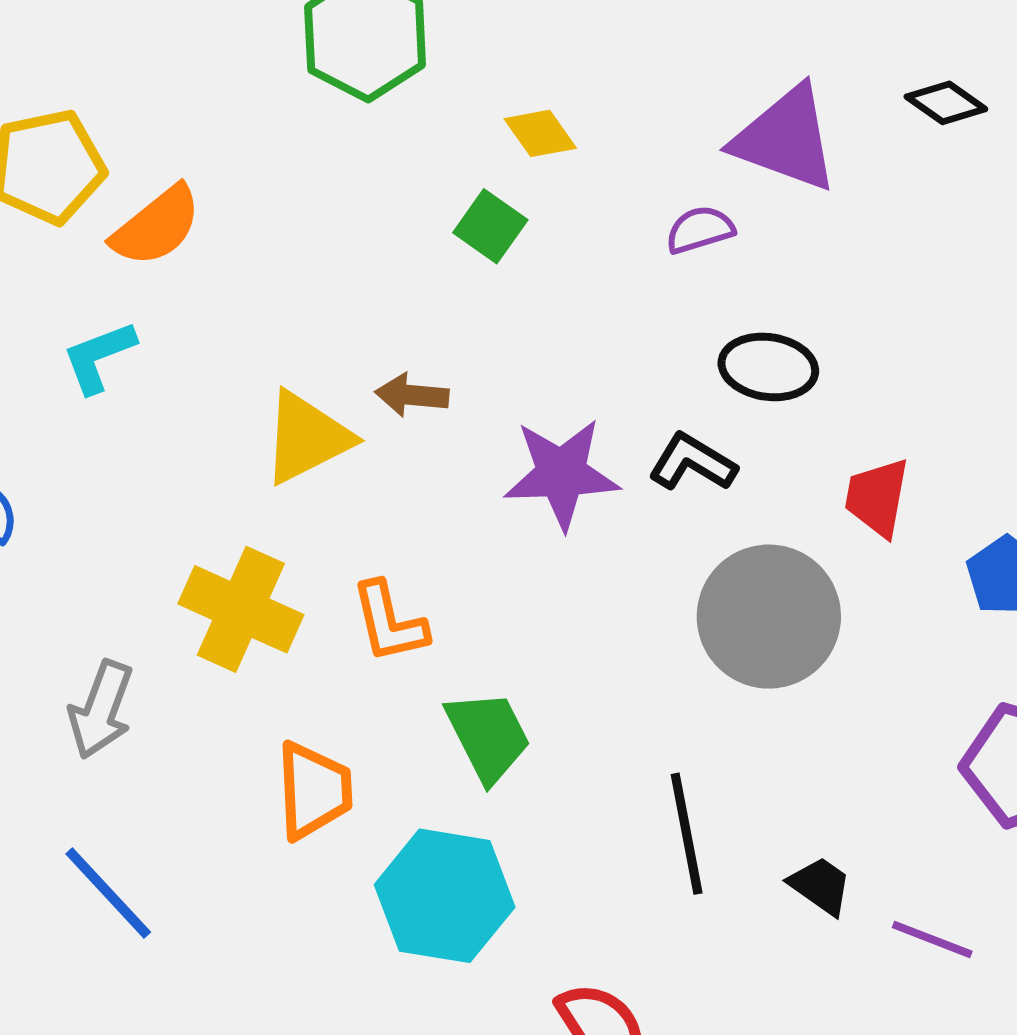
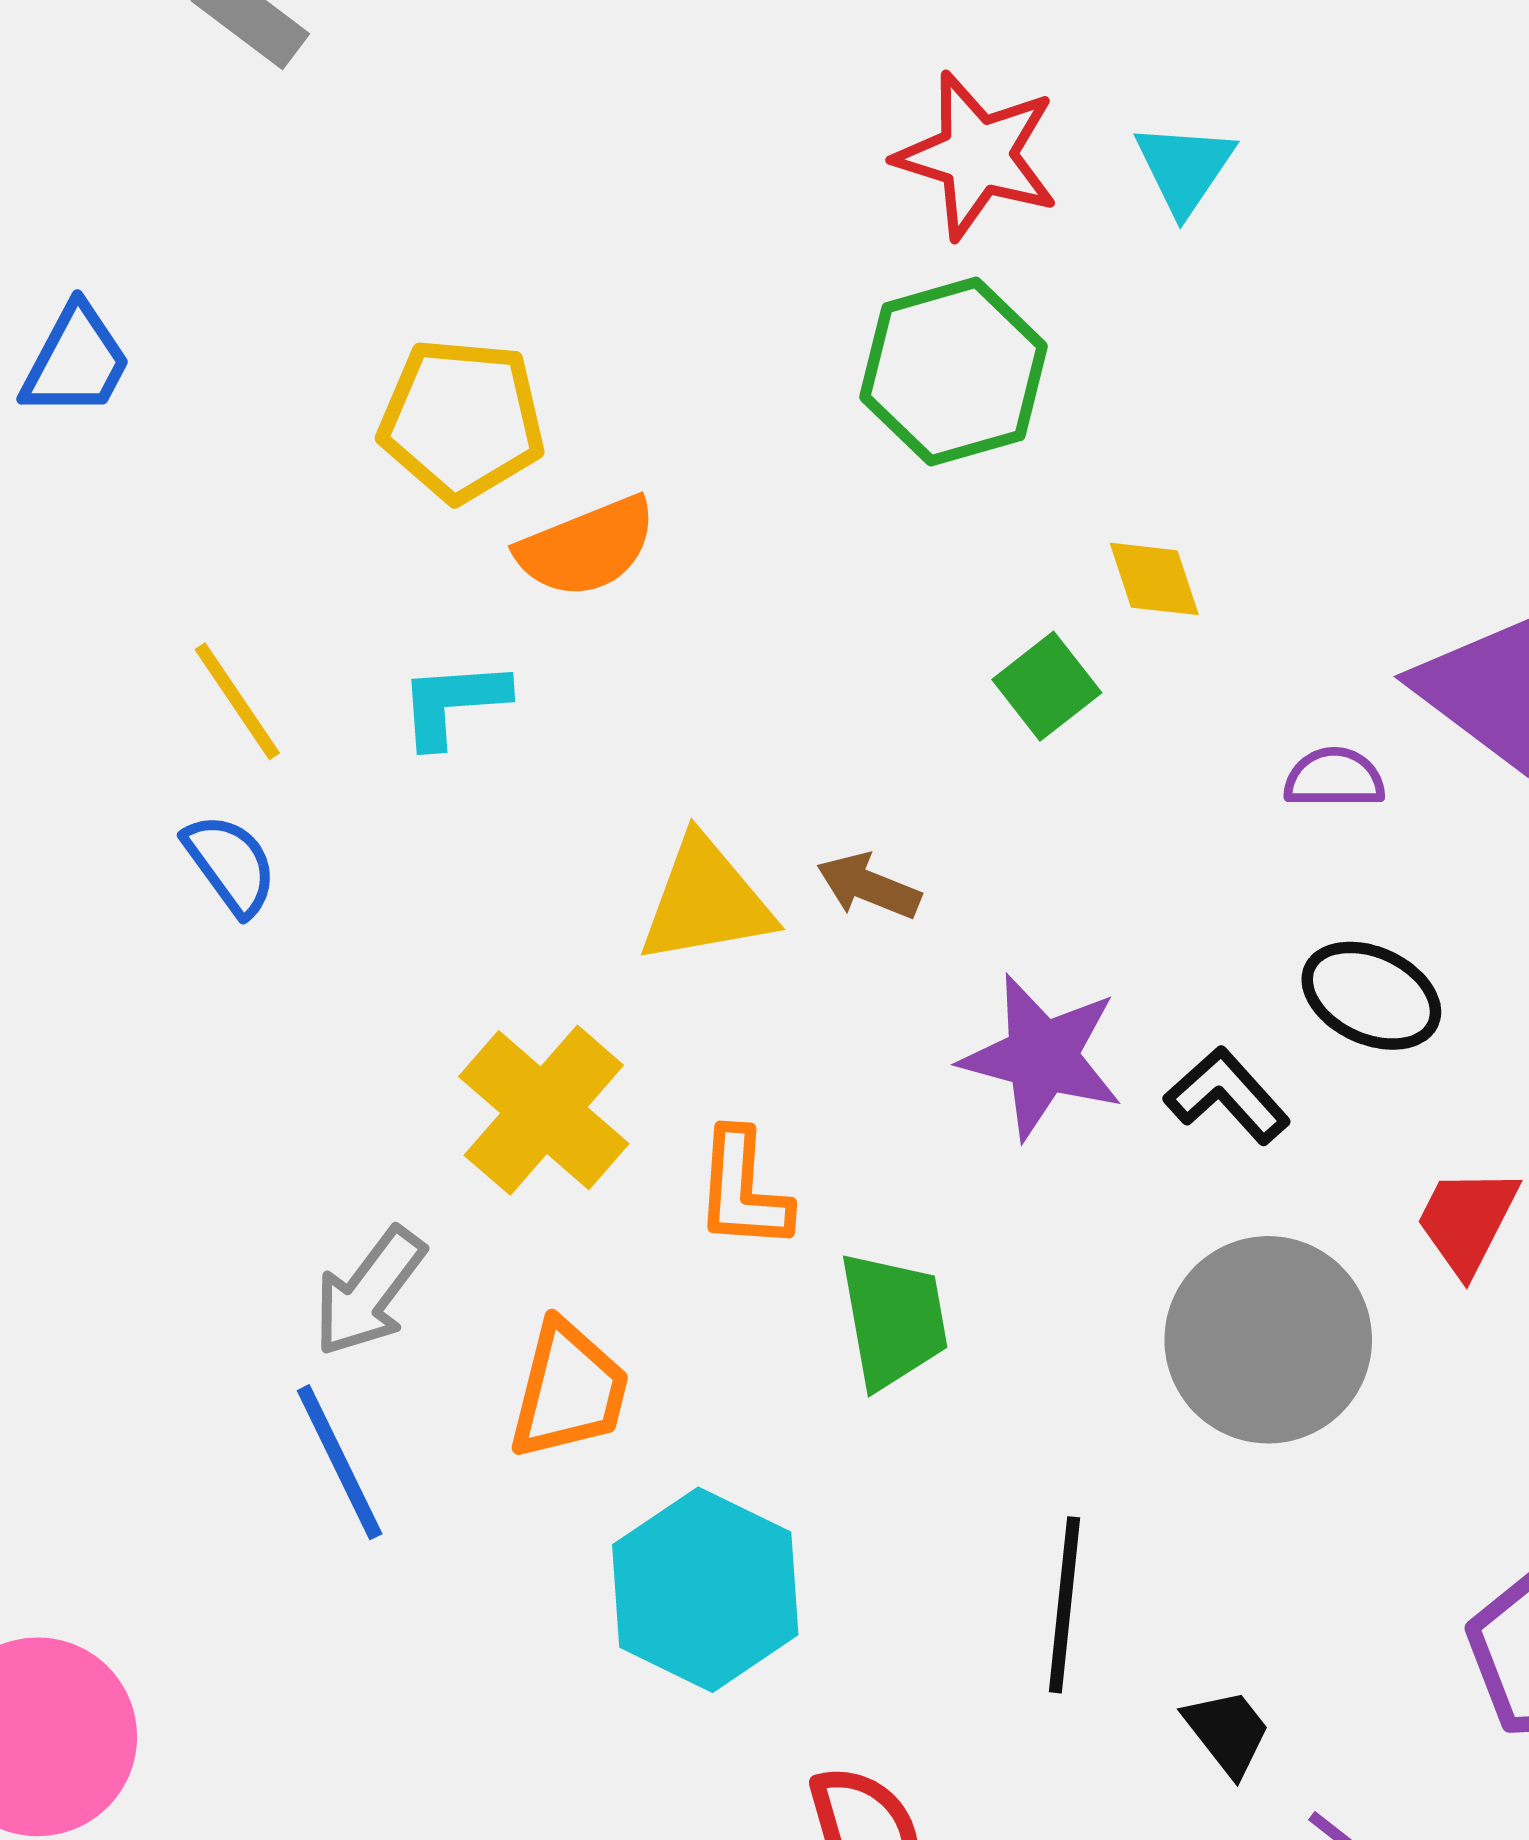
gray arrow: (101, 710) -> (369, 1292), moved
green trapezoid: (488, 736) -> (894, 1320), moved
blue line: (108, 893) -> (340, 1462), moved

